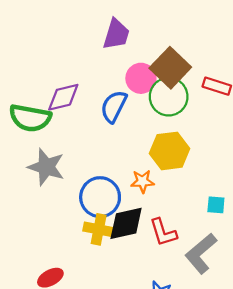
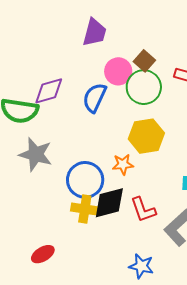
brown square: (170, 68) -> (144, 61), size x0.6

